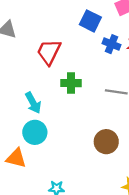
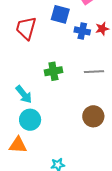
red trapezoid: (49, 52) -> (26, 28), moved

